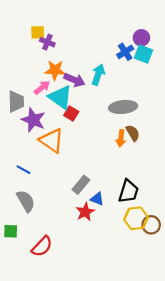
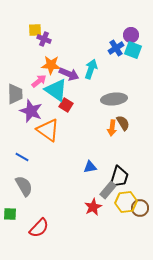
gray rectangle: (81, 185) -> (108, 190), moved
blue triangle: (97, 199) -> (90, 167), moved, turned -32
red star: (85, 212) -> (93, 207), moved

